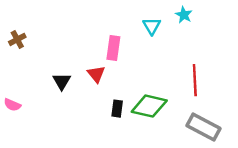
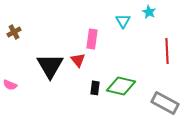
red line: (195, 80) -> (167, 51), moved
black triangle: (62, 81) -> (50, 66), size x1.8

